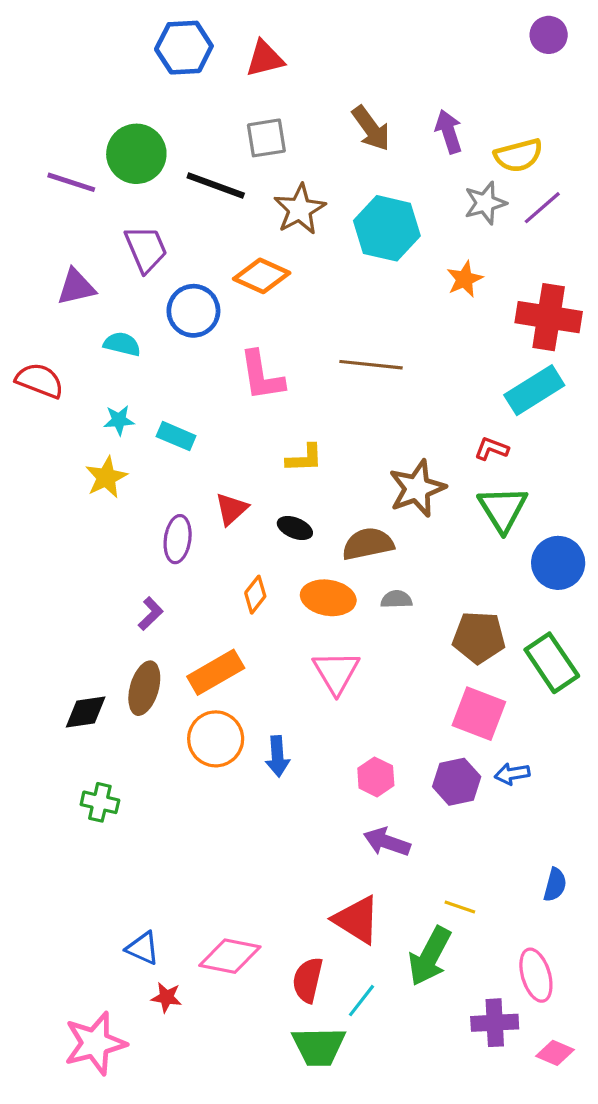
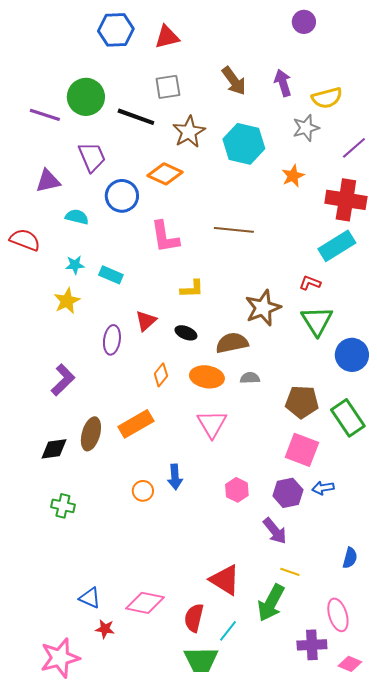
purple circle: (549, 35) -> (304, 22), moved
purple line: (542, 208) -> (354, 148), moved
purple L-shape: (151, 614) -> (63, 380), moved, size x1.5
orange circle: (216, 739) -> (143, 491), moved, size x0.6
purple arrow: (387, 842) -> (275, 531), moved, turned -148

